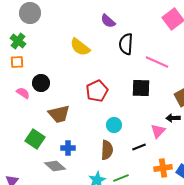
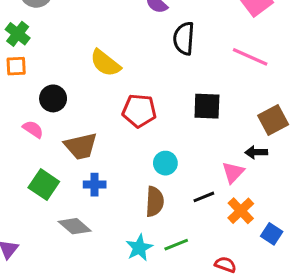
yellow semicircle: (80, 47) -> (105, 63), moved
pink line: (157, 62) -> (250, 57), moved
red pentagon: (97, 91) -> (139, 111), turned 30
pink semicircle: (23, 93) -> (33, 129), moved
blue cross: (68, 148) -> (95, 185), moved
orange cross: (163, 168) -> (241, 211), moved, turned -36

